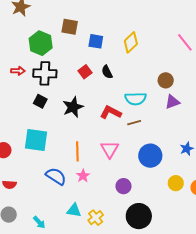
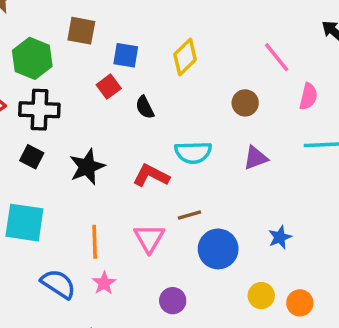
red square: (85, 72) -> (109, 87), moved
brown circle: (166, 80) -> (245, 103), moved
brown line: (134, 123) -> (189, 215), moved

